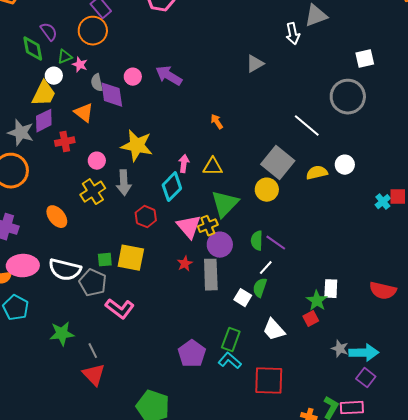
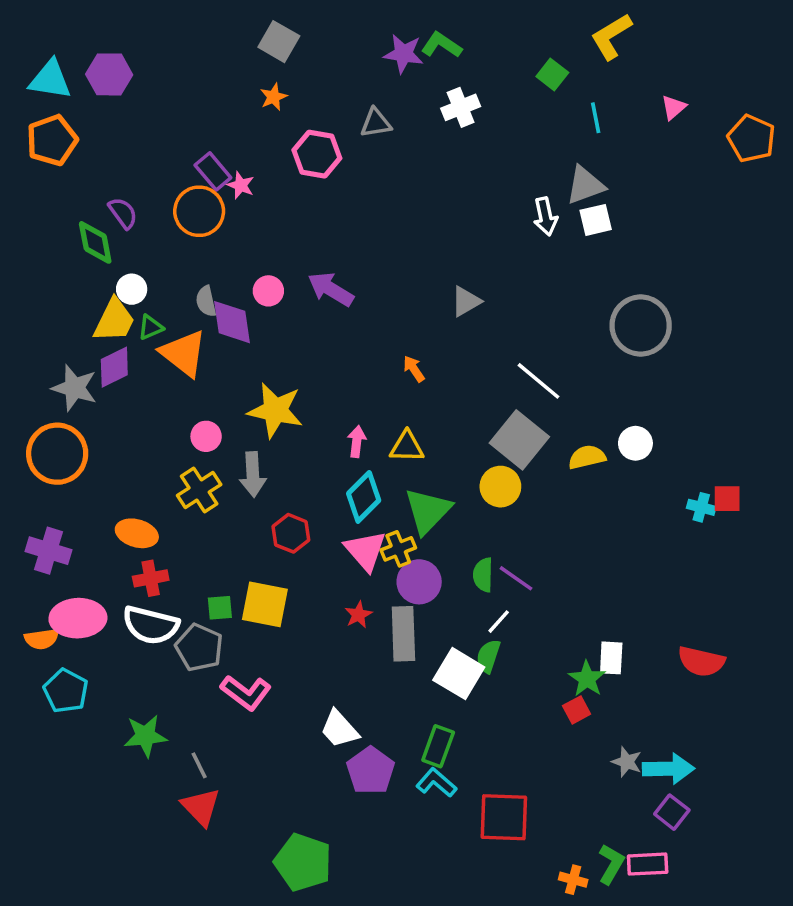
green triangle: (65, 57) -> (151, 327), moved
white square: (365, 59) -> (596, 220), moved
gray triangle: (255, 64) -> (466, 301), moved
pink star: (80, 65) -> (241, 185), moved
orange triangle: (84, 113) -> (184, 353), size x1.4
white line: (307, 126) -> (539, 381), moved
red cross: (65, 142) -> (151, 578), moved
cyan diamond: (172, 187) -> (364, 497), moved
cyan cross: (383, 202) -> (701, 507), turned -35
orange ellipse: (57, 217) -> (137, 533), turned -35
white square: (243, 298) -> (459, 674), size x1.6
white trapezoid: (274, 330) -> (339, 729), moved

